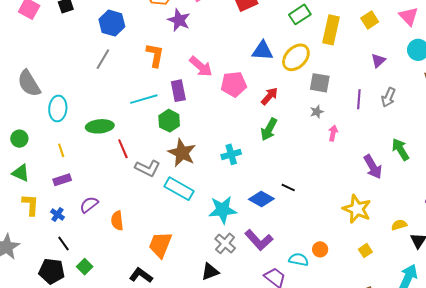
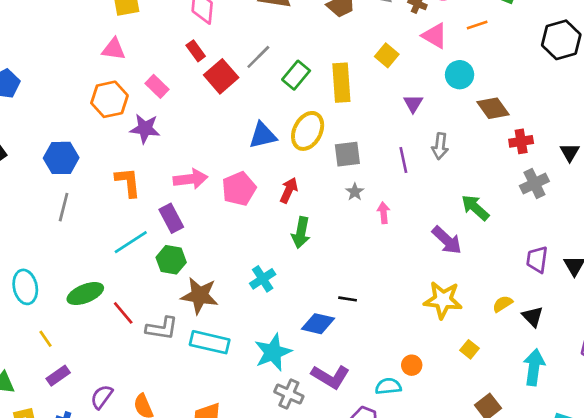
pink arrow: (201, 67) -> (190, 179), turned -30

